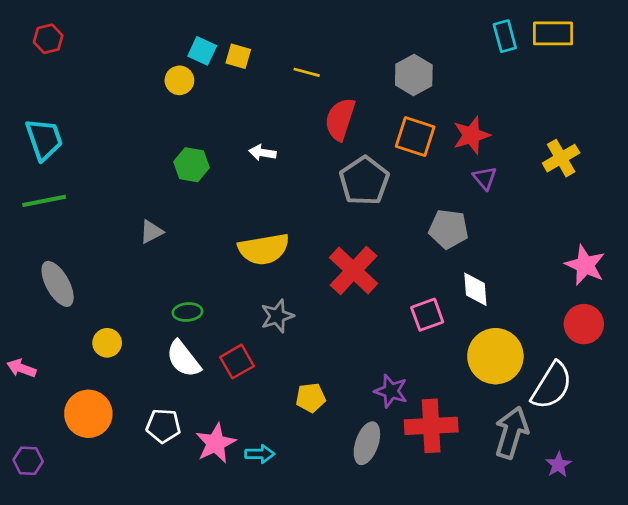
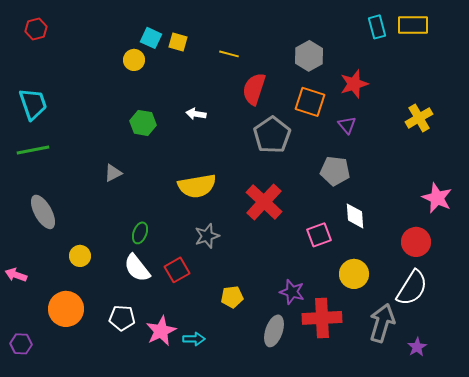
red star: (471, 135) -> (354, 84), moved
purple triangle: (485, 178) -> (347, 125), moved
green ellipse: (187, 312) -> (140, 233), turned -65
red circle: (584, 324) -> (416, 242), moved
yellow circle: (495, 356) -> (354, 274), moved, size x0.7

